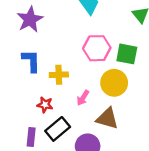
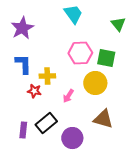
red star: (45, 105) -> (34, 91), moved
brown triangle: (107, 119) -> (103, 119), moved

